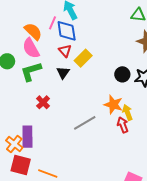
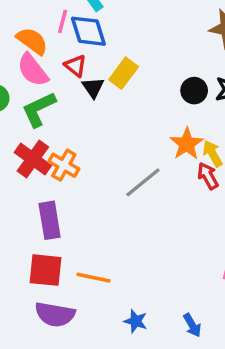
red triangle: (65, 51) -> (75, 66), moved
black triangle: (63, 73) -> (93, 88), moved
red cross: (43, 102) -> (33, 159), moved, size x1.5
orange star: (113, 104) -> (187, 144), turned 30
orange cross: (14, 144) -> (64, 165), moved

